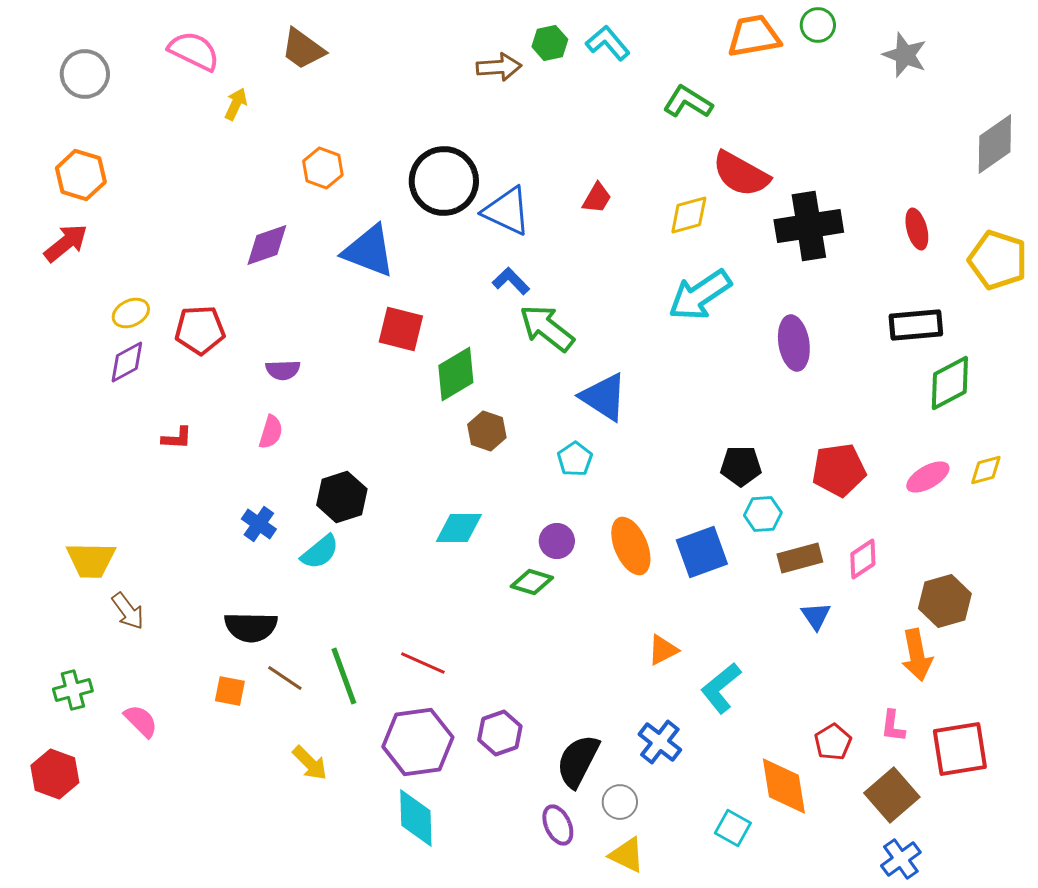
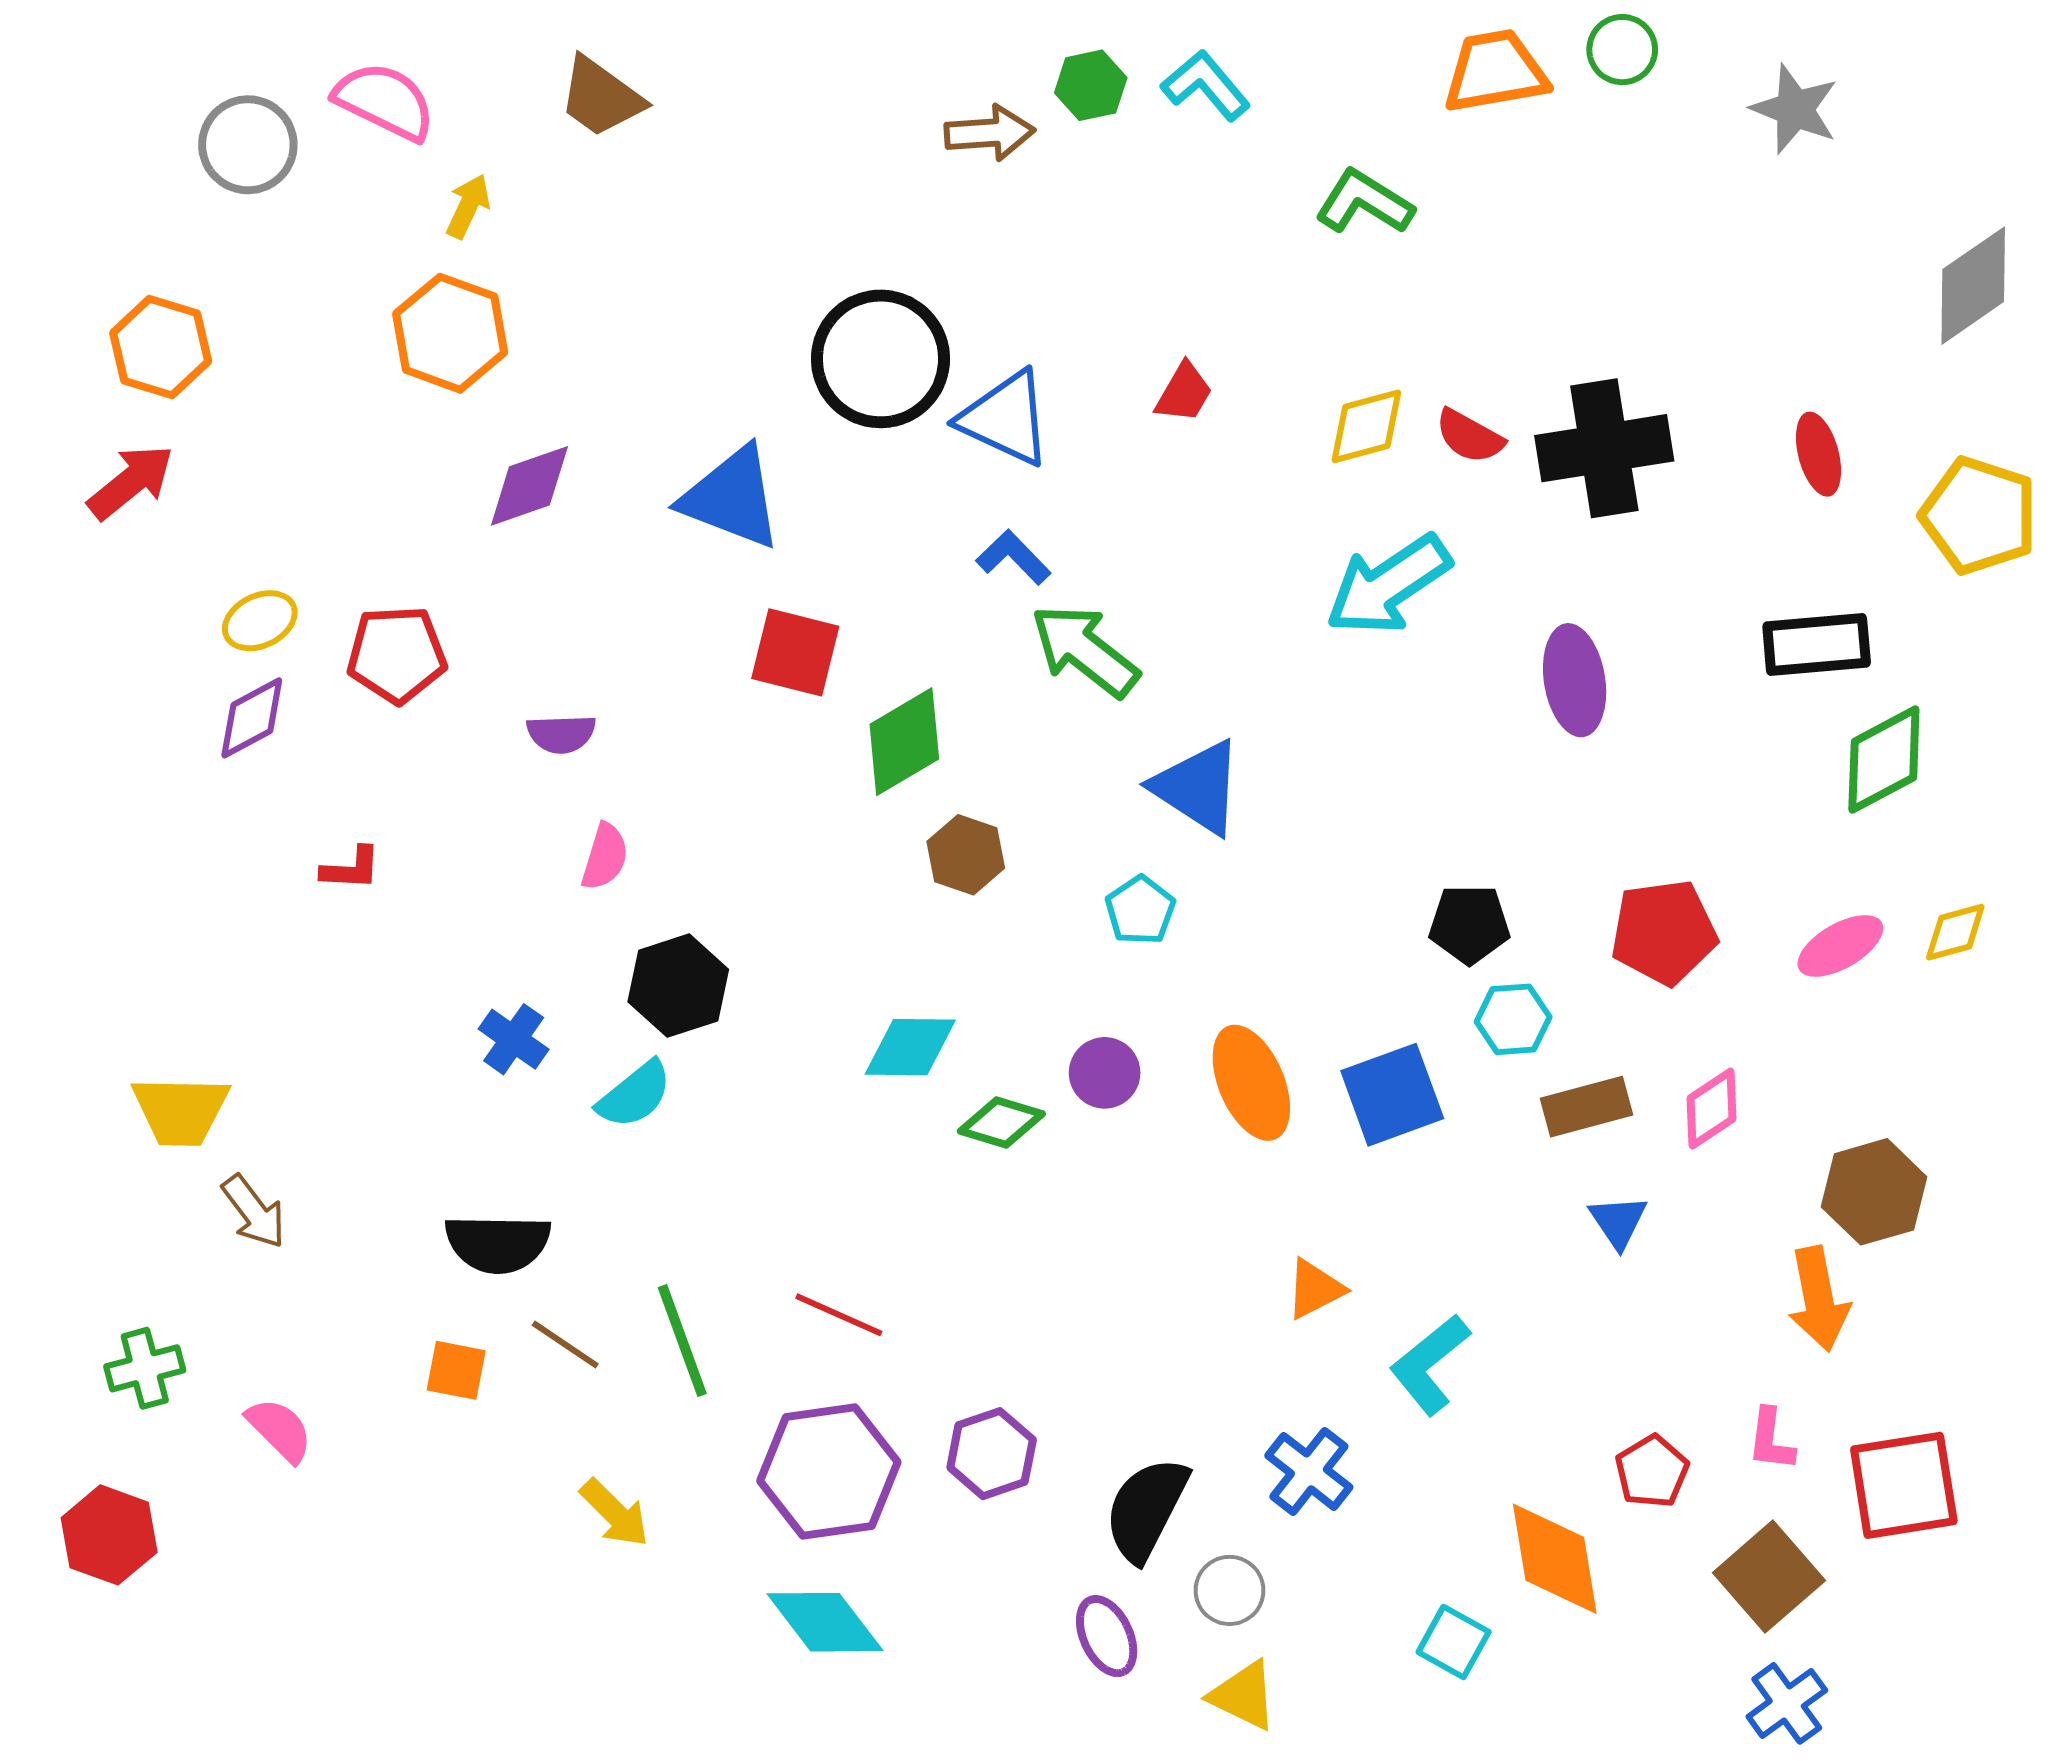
gray circle: (85, 74) -> (248, 145), moved
orange hexagon: (323, 168) -> (450, 333), moved, size x1.4
red semicircle: (741, 174) -> (1469, 436), moved, size x0.6
pink semicircle: (271, 432) -> (605, 857), moved
green diamond: (532, 582) -> (1001, 1122), moved
cyan diamond: (416, 818) -> (825, 1622), turned -36

